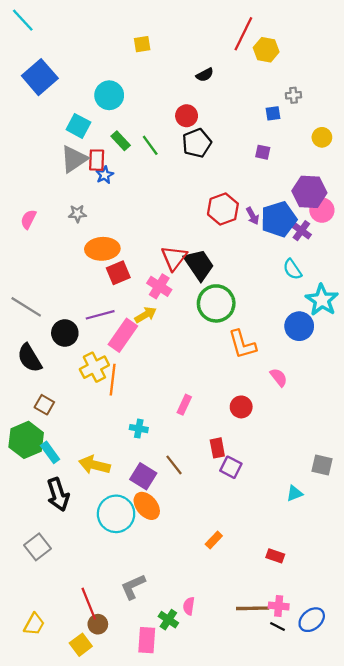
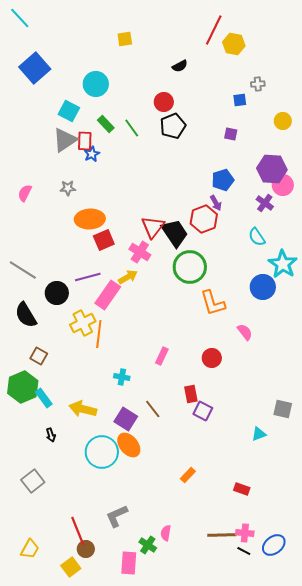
red hexagon: (223, 209) -> (204, 219), moved
purple arrow: (253, 216) -> (216, 203), moved
blue pentagon: (279, 219) -> (223, 180), moved, size x0.7
black arrow: (58, 495) -> (51, 435), size x0.5

